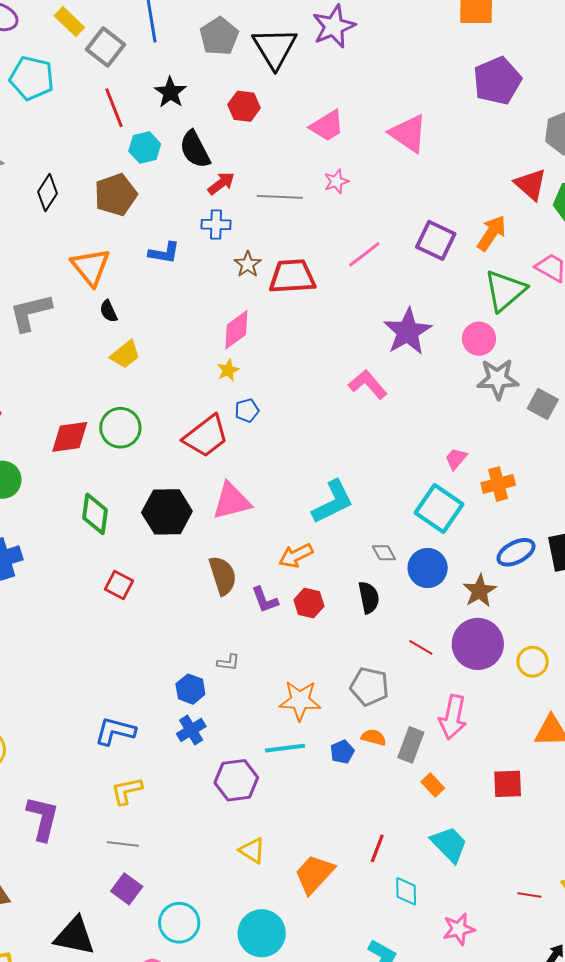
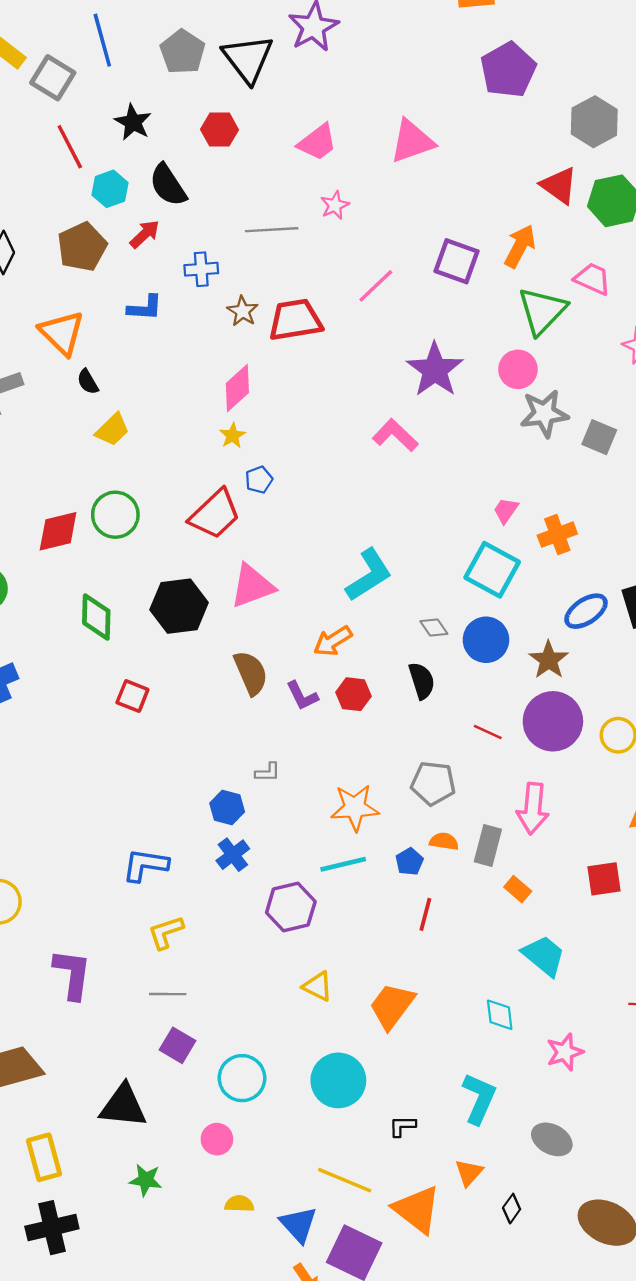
pink triangle: (408, 133) -> (412, 141), turned -48
red arrow: (221, 183) -> (145, 234), moved
red line: (377, 848) -> (425, 914), moved

